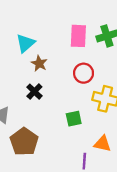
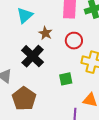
brown star: (39, 63) -> (45, 33), moved
black cross: (34, 92) -> (33, 56), size x1.6

